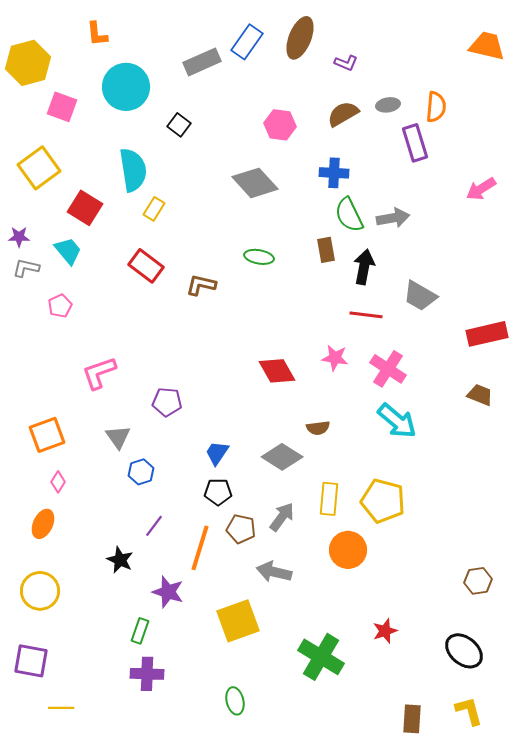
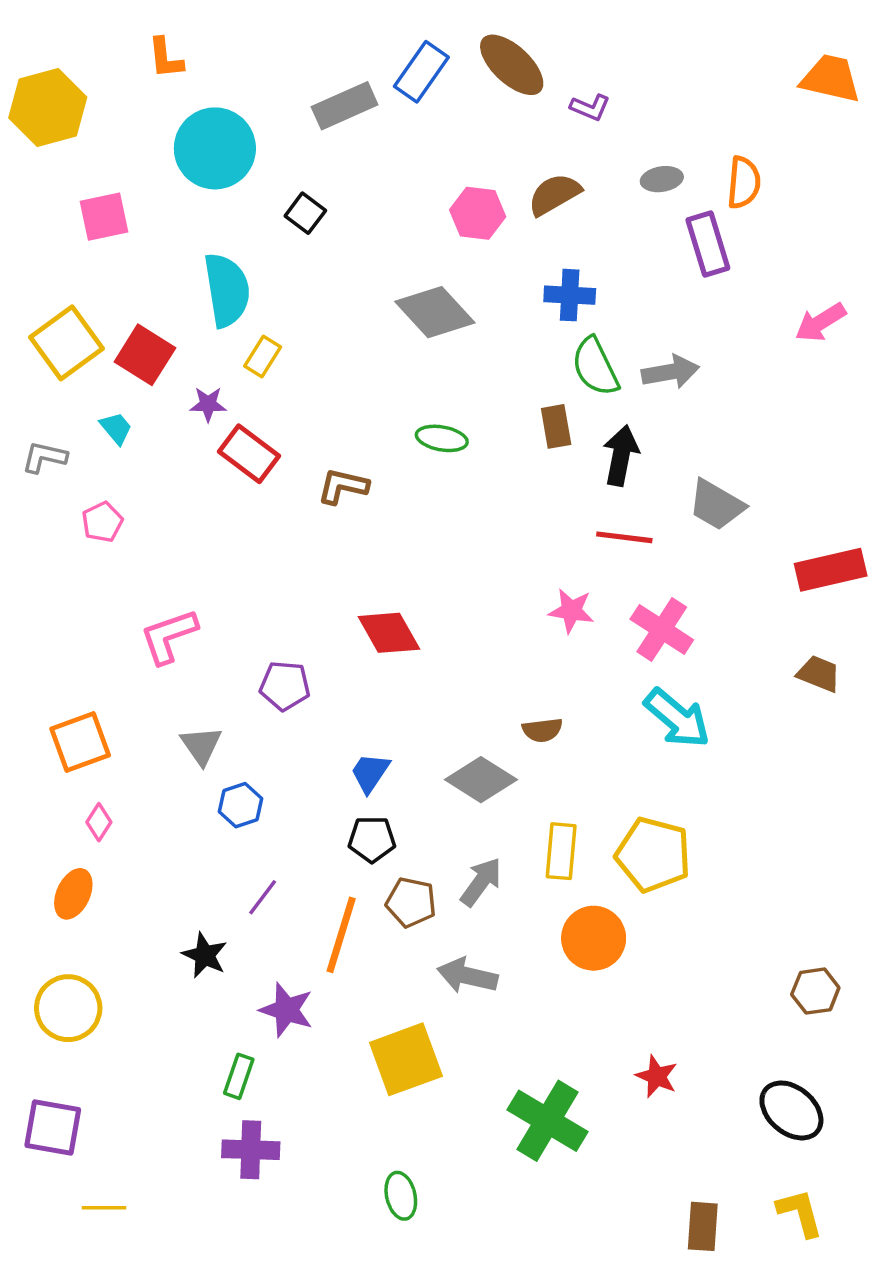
brown ellipse: (300, 38) -> (512, 65), turned -69
pink square: (62, 107) -> (104, 217), moved, turned -32
brown semicircle: (343, 114) -> (554, 194), moved
yellow square: (39, 168) -> (66, 343), moved
purple star: (19, 237) -> (208, 404), moved
cyan trapezoid: (68, 251) -> (116, 428), size x0.7
red diamond: (277, 371) -> (389, 633), moved
red star: (385, 631) -> (657, 1076), turned -30

